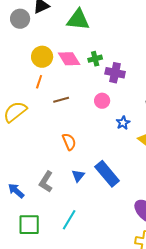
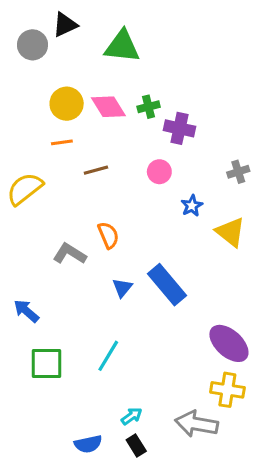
orange line: (39, 82) -> (62, 142), turned 64
gray L-shape: (46, 182) -> (70, 254), moved, turned 90

